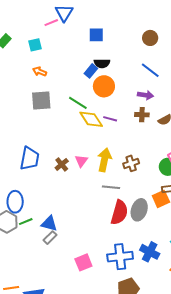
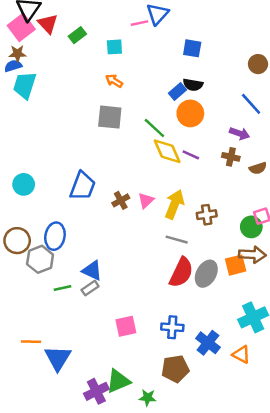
green line: (26, 222) -> (62, 288), moved
blue cross: (150, 252) -> (208, 343), moved
blue cross: (120, 257) -> (172, 327), size x0.7

